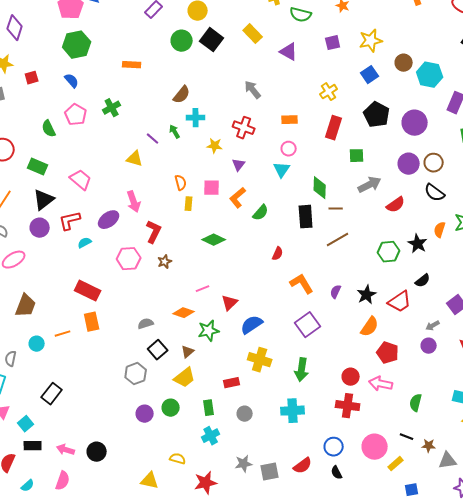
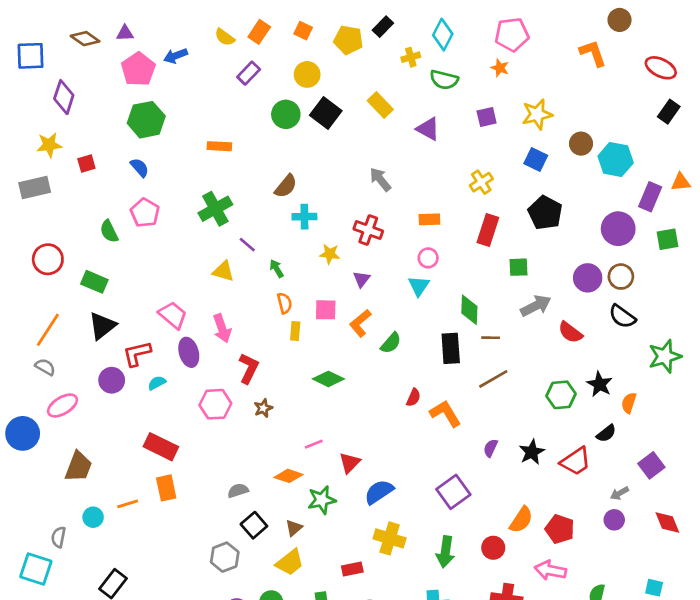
blue square: (370, 75) -> (536, 160), turned -30
green cross: (112, 108) -> (215, 209), moved, size x1.4
purple circle: (415, 123) -> (618, 229), moved
green arrow: (175, 132) -> (277, 269), moved
pink trapezoid: (81, 180) -> (173, 315), moved
red semicircle: (396, 205) -> (570, 332), turned 72
purple ellipse: (109, 220) -> (189, 352), turned -70
purple circle: (40, 228) -> (112, 380), moved
orange semicircle: (440, 230) -> (629, 403), moved
orange L-shape: (302, 284) -> (445, 413), moved
orange semicircle: (370, 327) -> (521, 520), moved
red circle: (351, 377) -> (493, 548), moved

